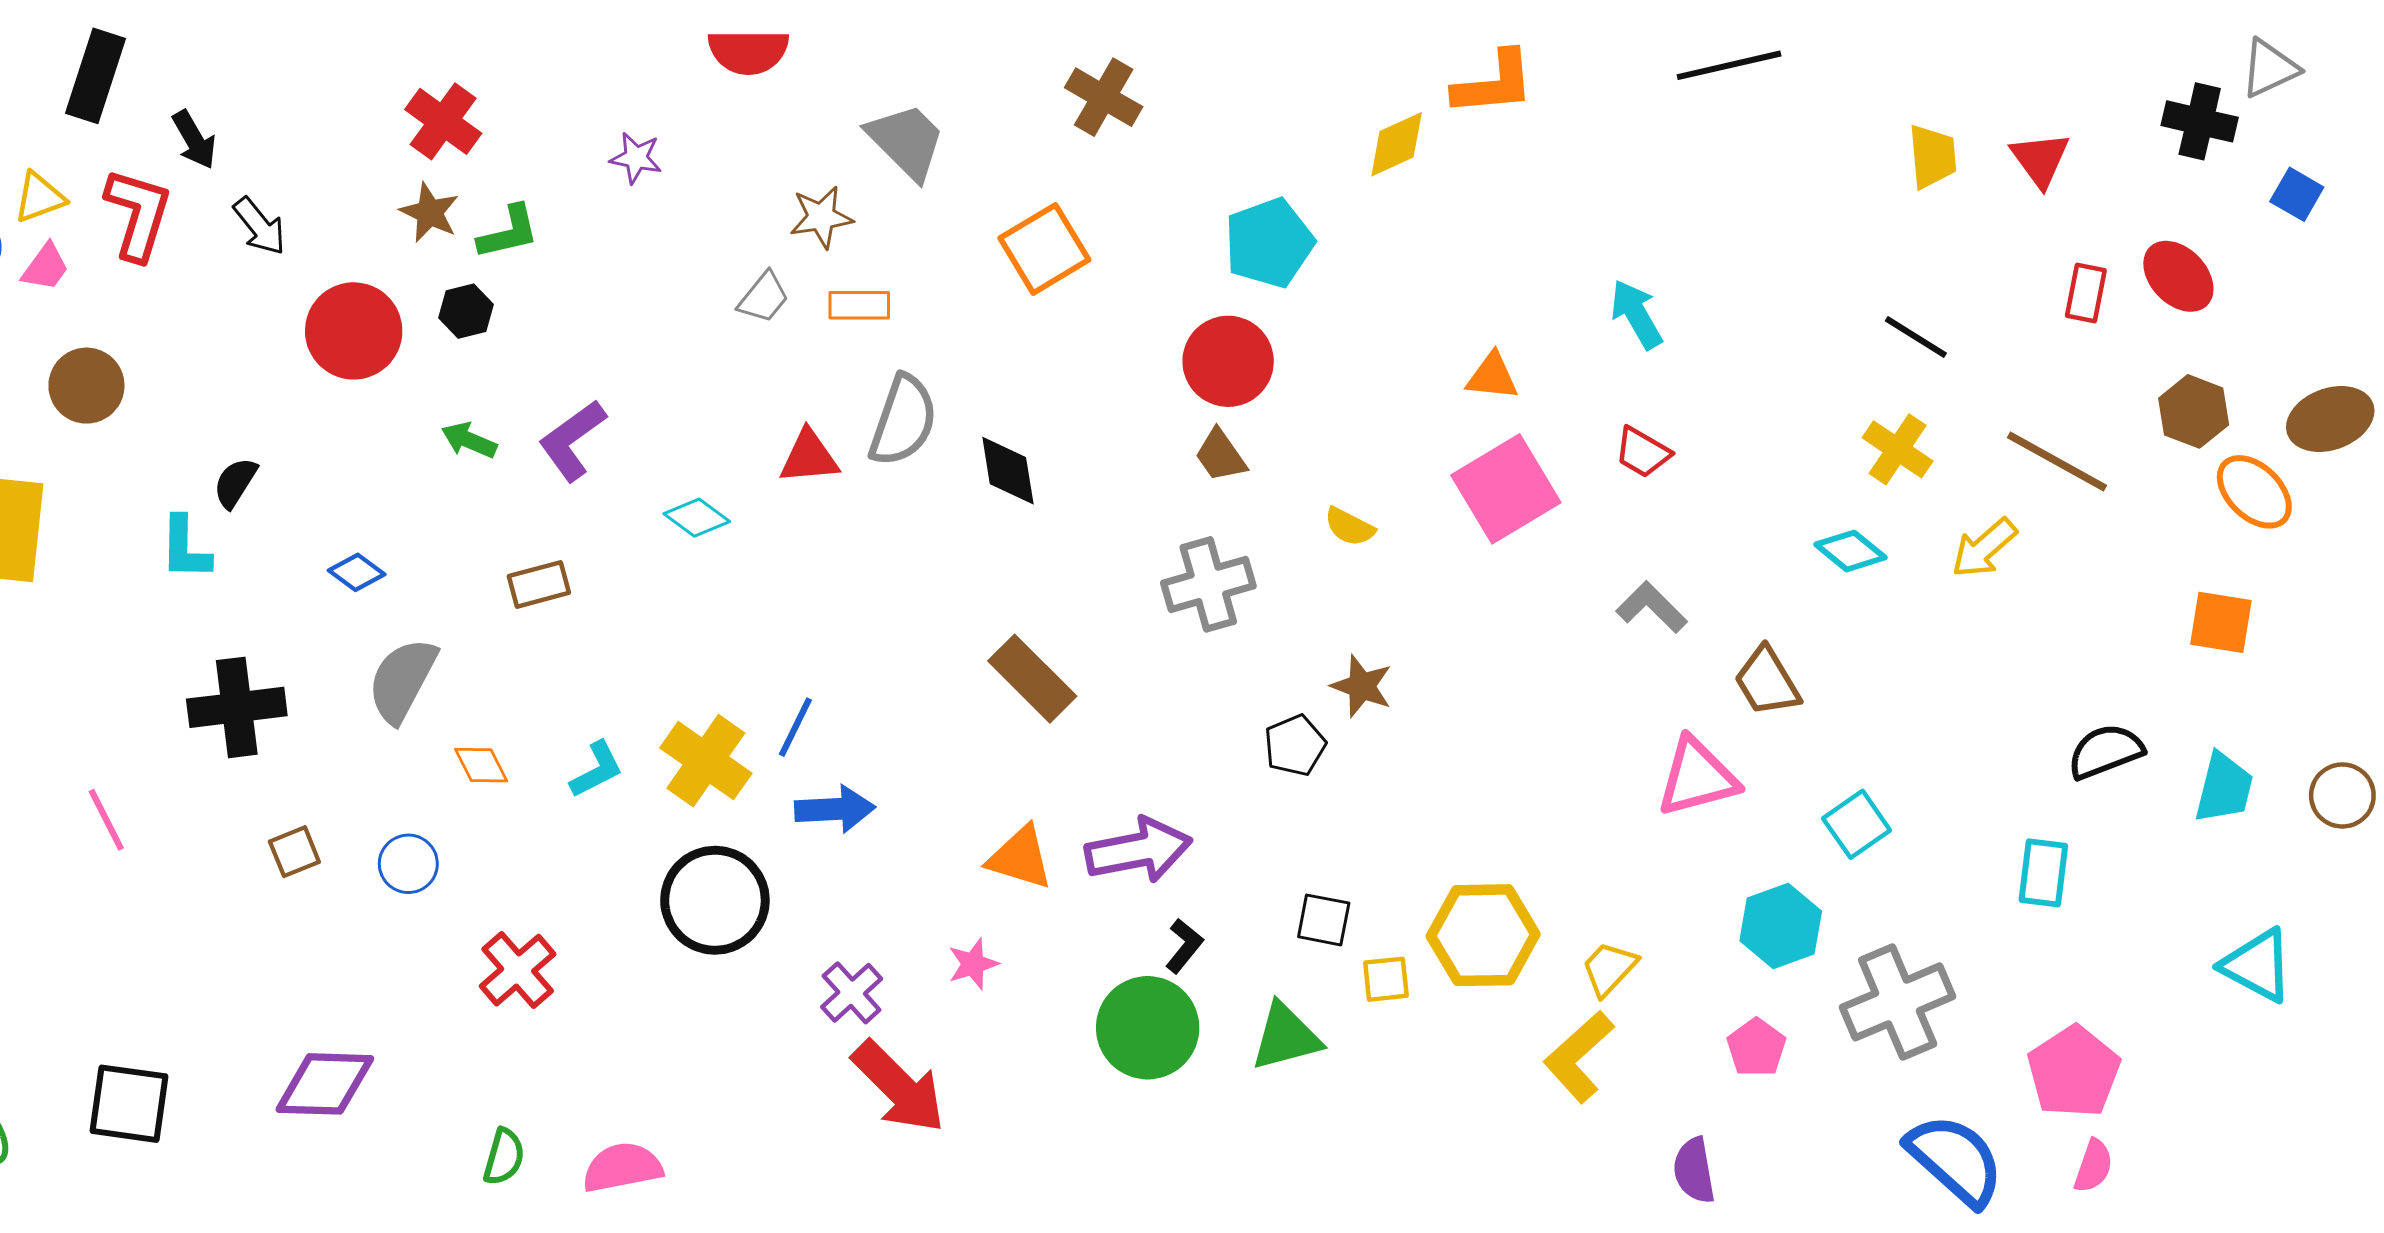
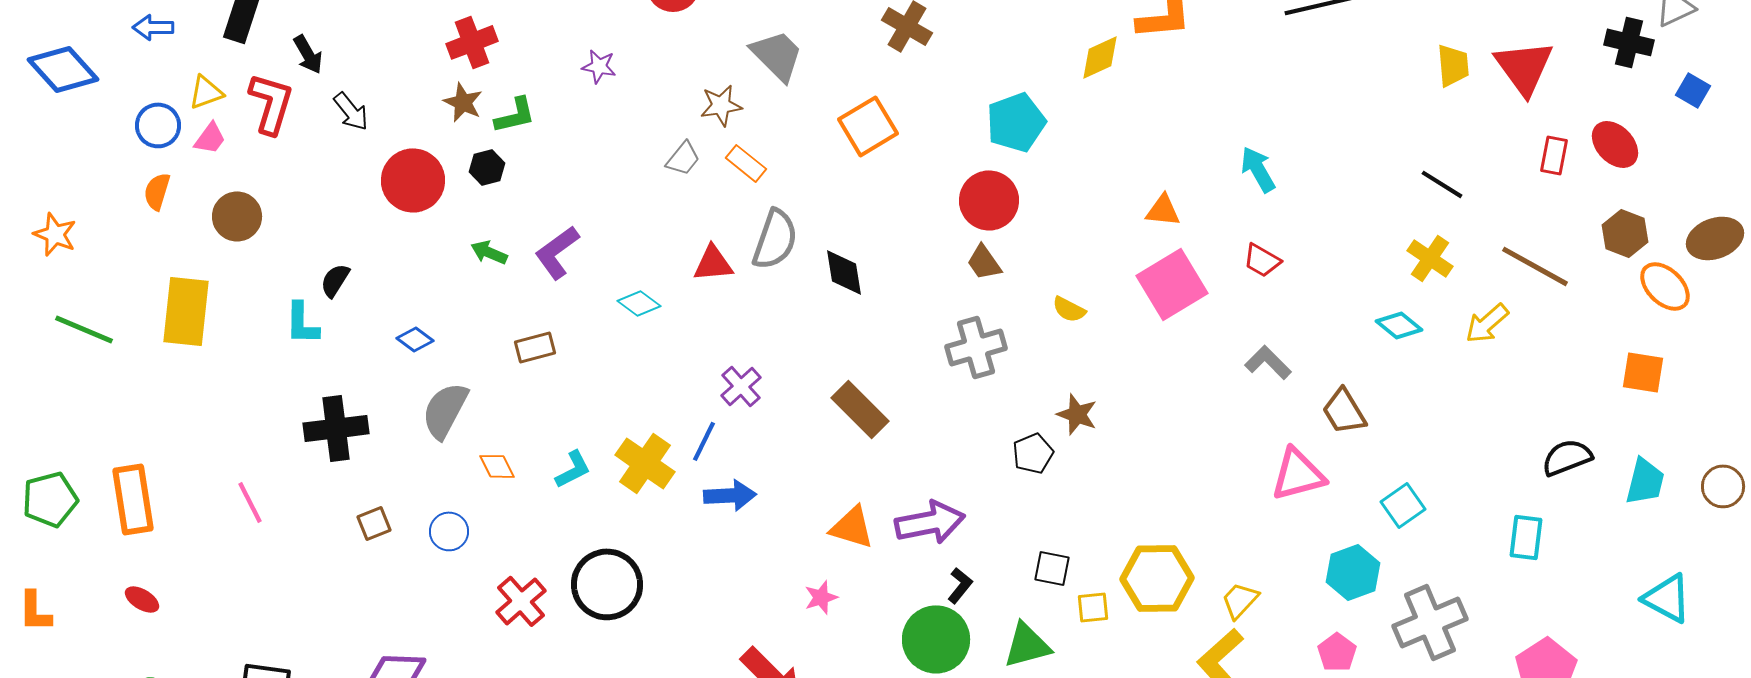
red cross: (443, 121) -> (472, 42), turned 33
red triangle: (2040, 159) -> (1524, 67), size x1.5
orange rectangle: (859, 305) -> (746, 163), turned 39
black circle: (715, 900) -> (607, 584), moved
purple cross: (852, 993) -> (741, 386), moved

